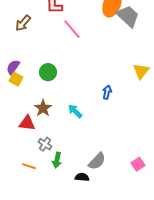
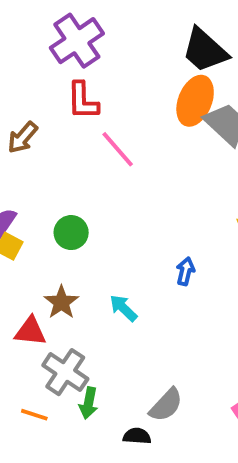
gray cross: (45, 144) -> (65, 372), size x1.6

